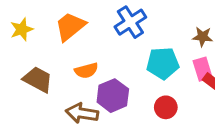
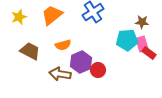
cyan pentagon: (163, 63) -> (127, 40), moved
red circle: (166, 107) -> (98, 70), moved

